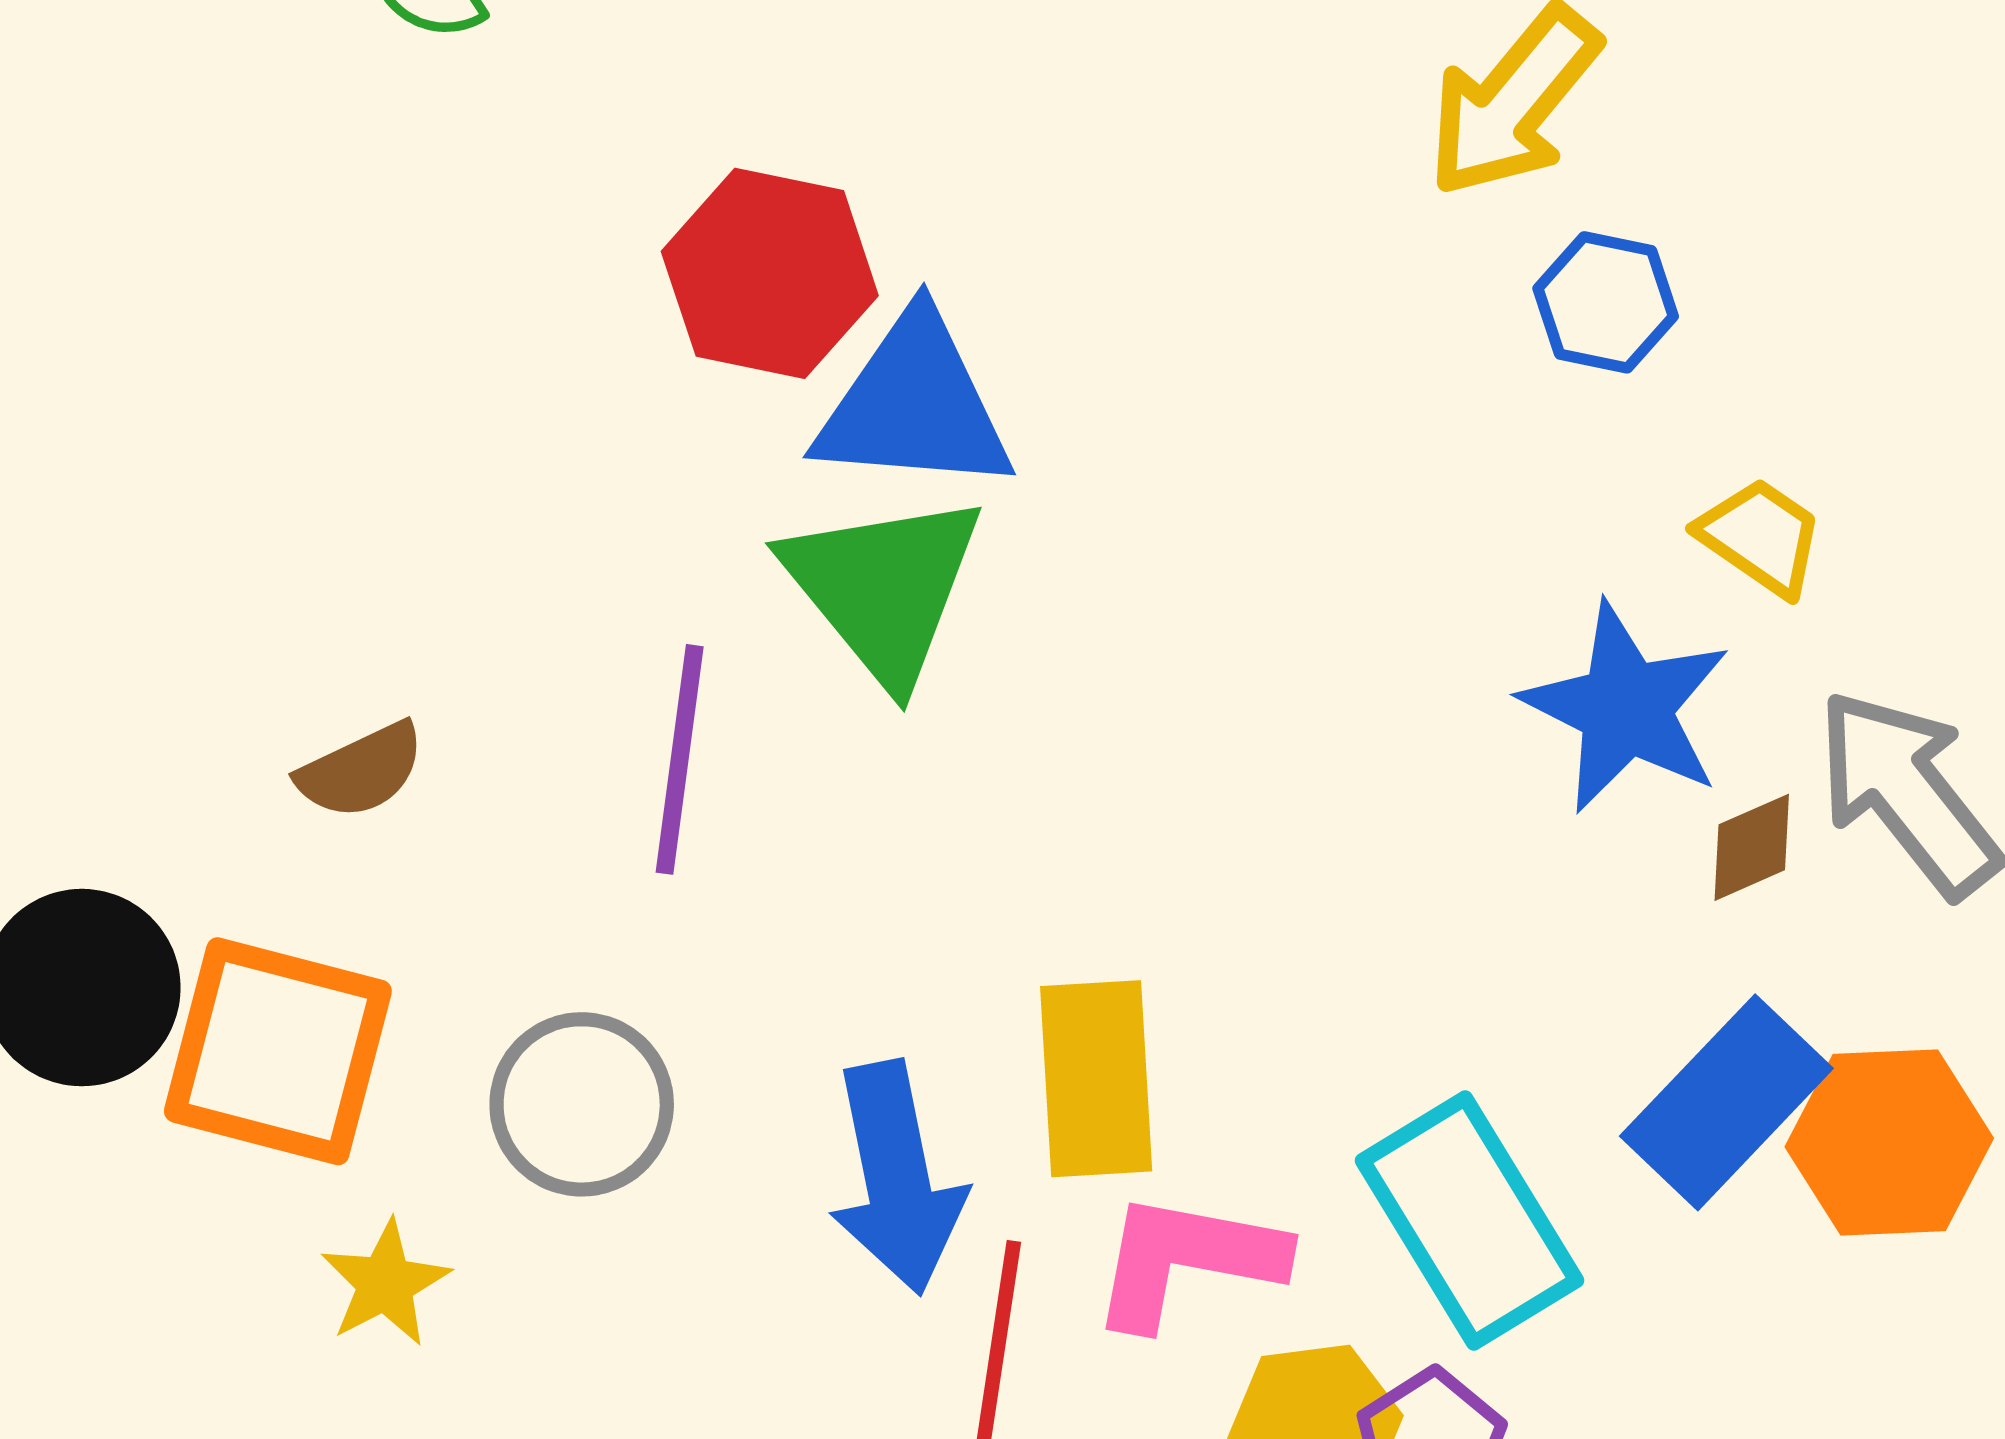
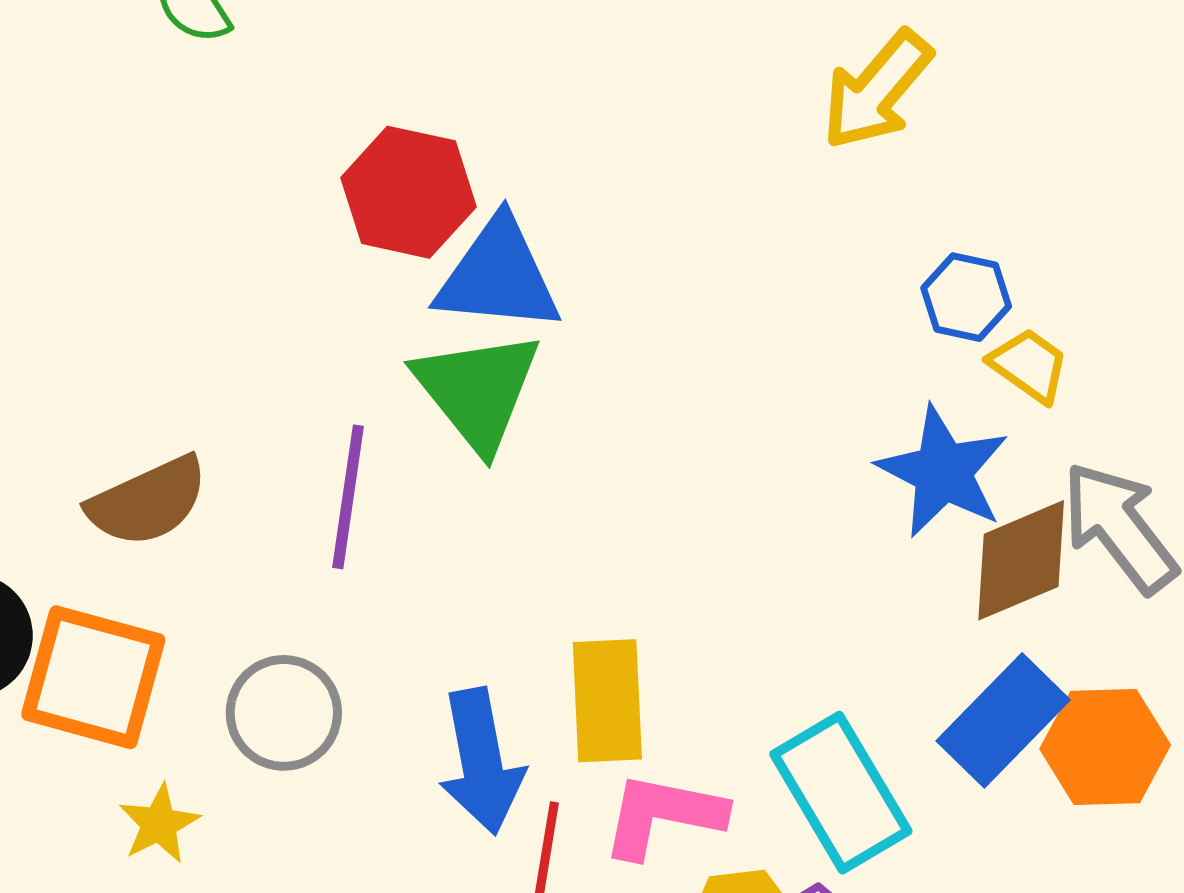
blue hexagon: (1606, 302) -> (966, 297), moved
brown semicircle: (361, 771) -> (148, 501), size x1.5
brown diamond: (1752, 847) -> (1021, 560), size x1.8

